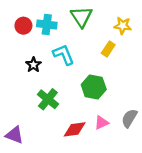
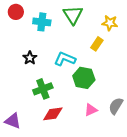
red circle: (23, 26) -> (16, 12), moved
cyan L-shape: (64, 55) -> (65, 59), moved, turned -45
green cross: (48, 99) -> (43, 89), turned 30
red diamond: (75, 129) -> (53, 114), moved

